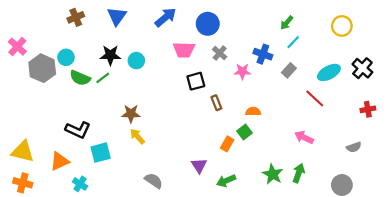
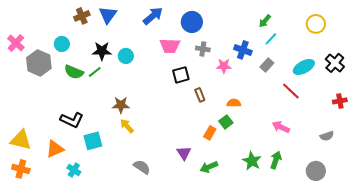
brown cross: (76, 17) -> (82, 16), moved
gray cross: (220, 53) -> (203, 49), turned -32
cyan circle: (66, 57) -> (62, 44), moved

